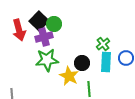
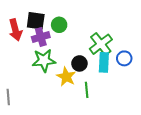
black square: (39, 21) -> (36, 21), turned -36
green circle: (54, 24) -> (59, 25), moved
green cross: (103, 44) -> (101, 44), size x1.6

